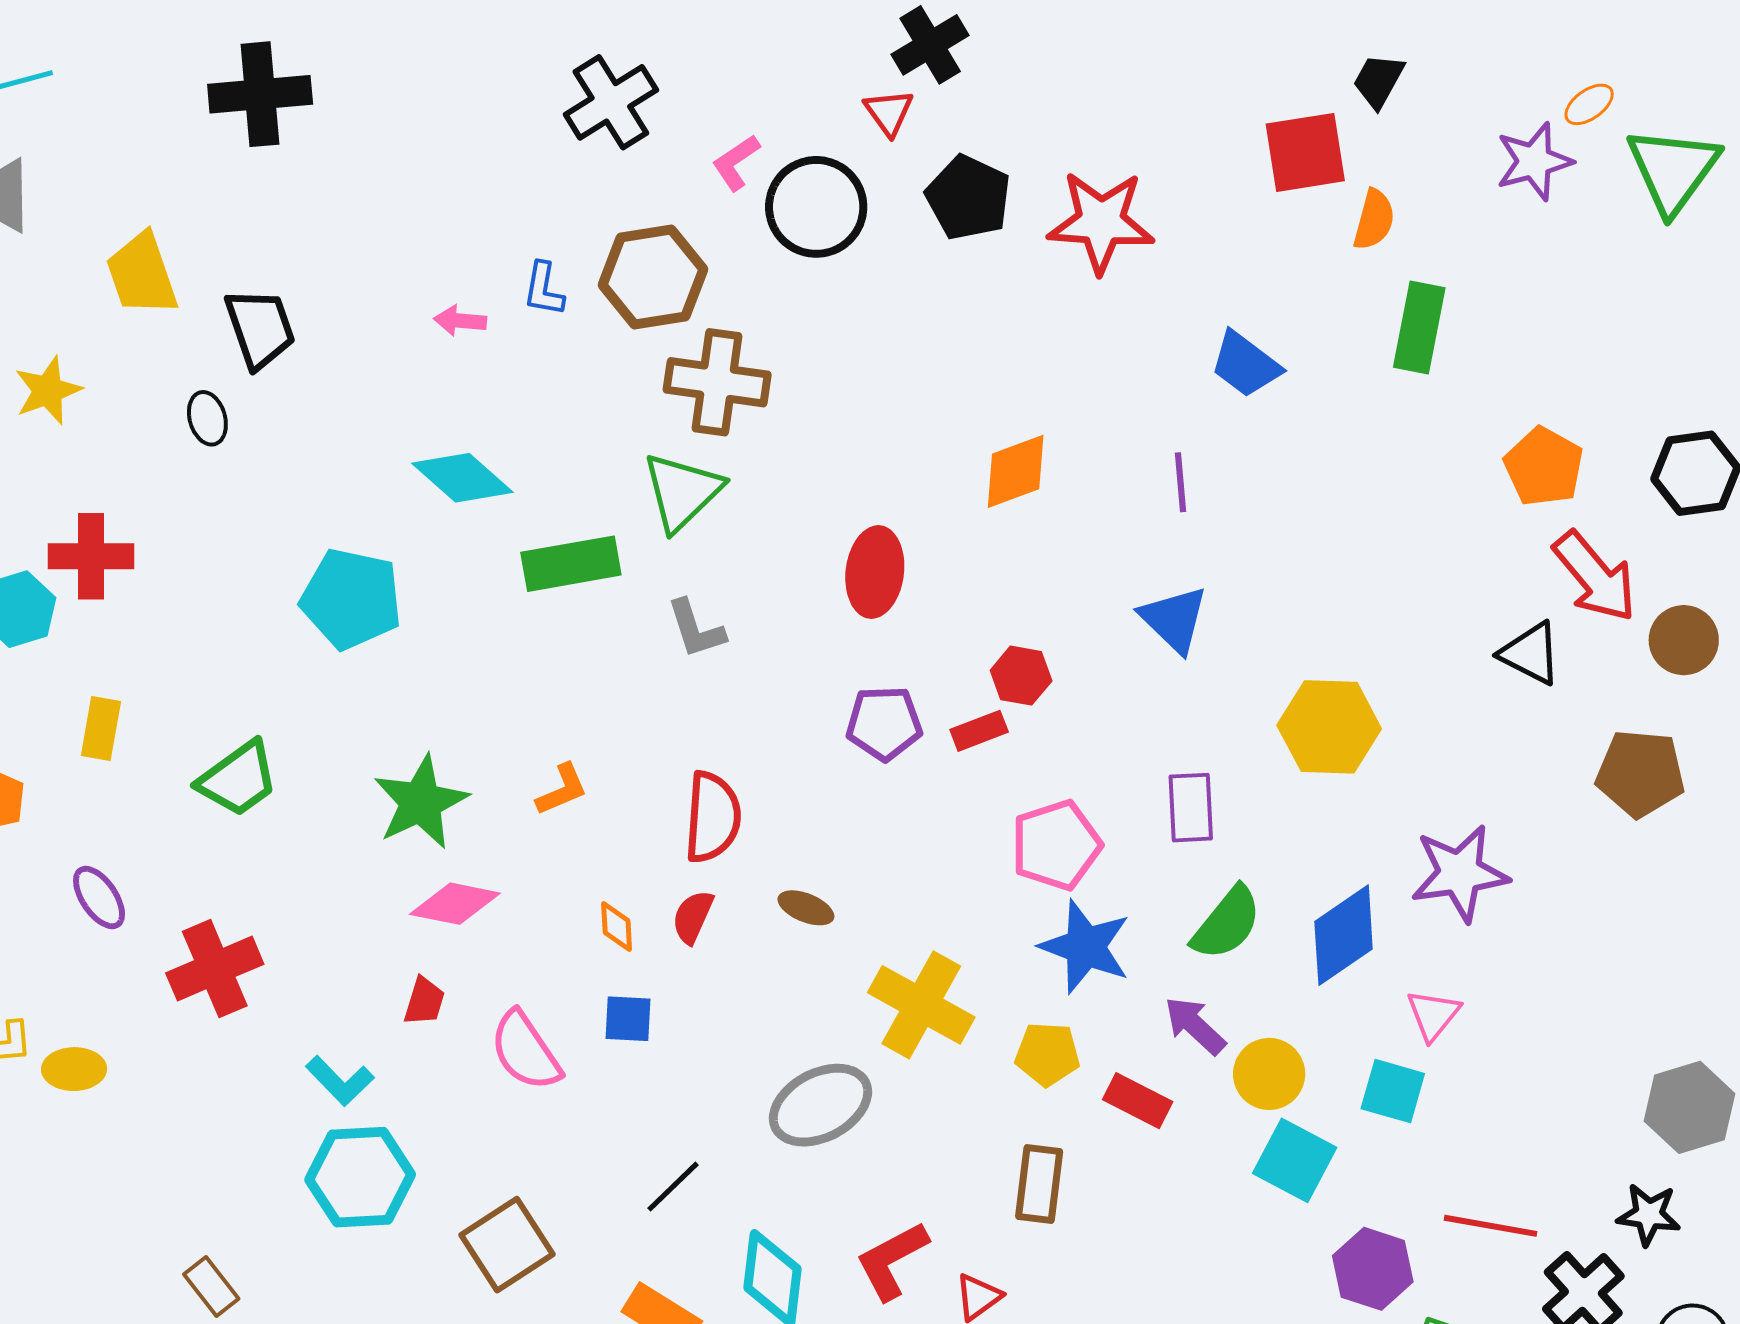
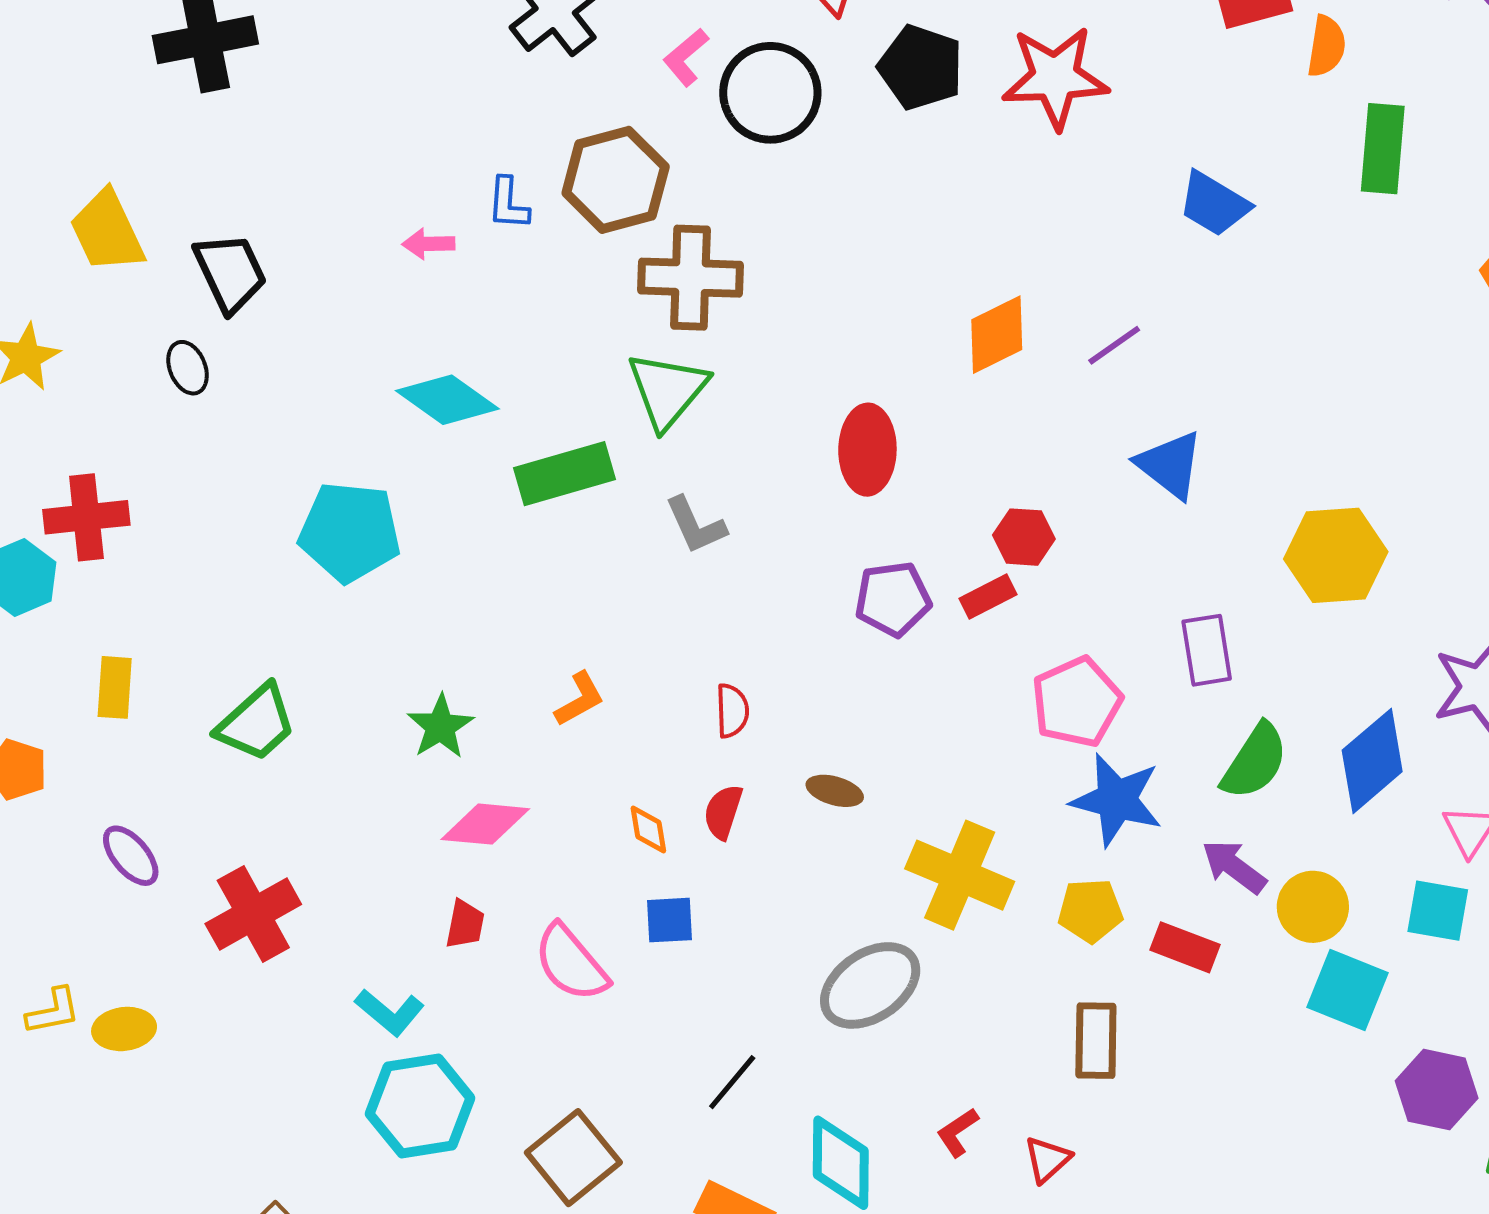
purple line: (1180, 482) -> (1114, 345), moved, turned 66
green star: (421, 802) -> (440, 727), size x0.7
red semicircle: (713, 817) -> (732, 711), size x0.6
red L-shape: (892, 1260) -> (958, 1132), size x0.6

